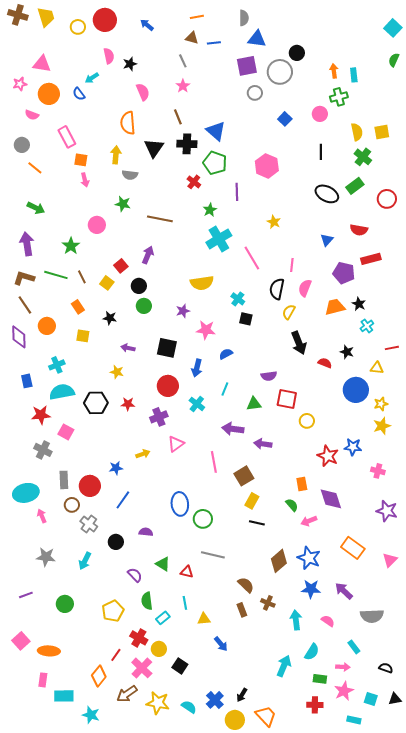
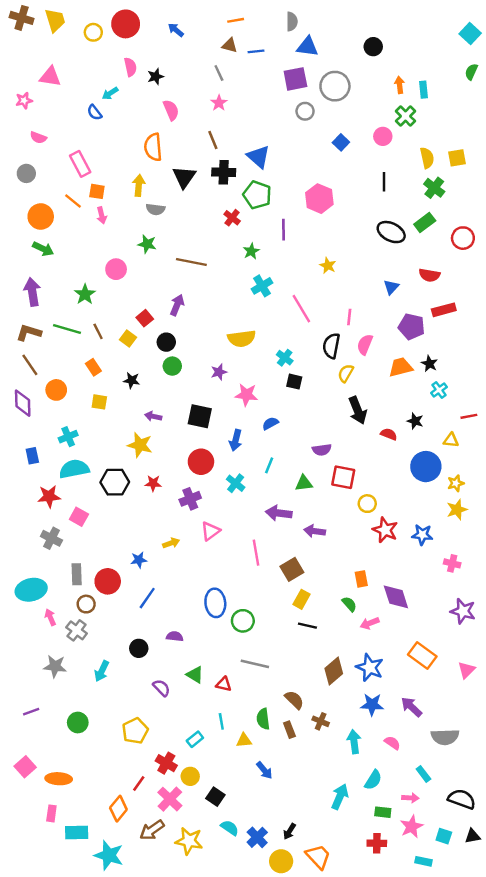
black circle: (297, 53) -> (373, 47), moved
orange circle: (49, 94) -> (41, 217), moved
green cross: (339, 97) -> (406, 116), turned -30
orange line: (35, 168) -> (73, 201), moved
cyan cross: (219, 239) -> (262, 286), size x0.7
yellow star: (117, 372) -> (140, 445), size x1.5
red star: (328, 456) -> (385, 530), moved
gray cross: (89, 524) -> (77, 630), moved
green semicircle: (147, 601) -> (263, 719), moved
black semicircle: (386, 668) -> (462, 799), size x1.6
cyan semicircle: (189, 707) -> (230, 828), moved
cyan star: (91, 715) -> (109, 855), size x1.4

